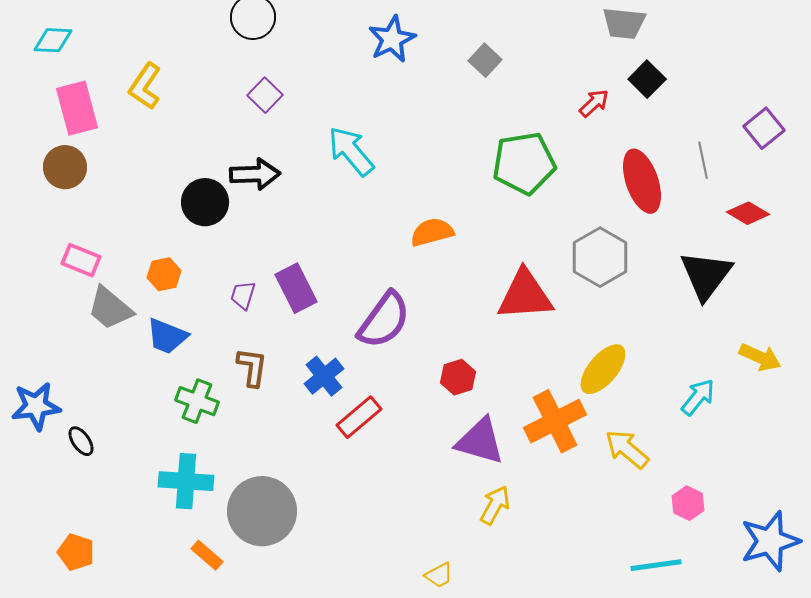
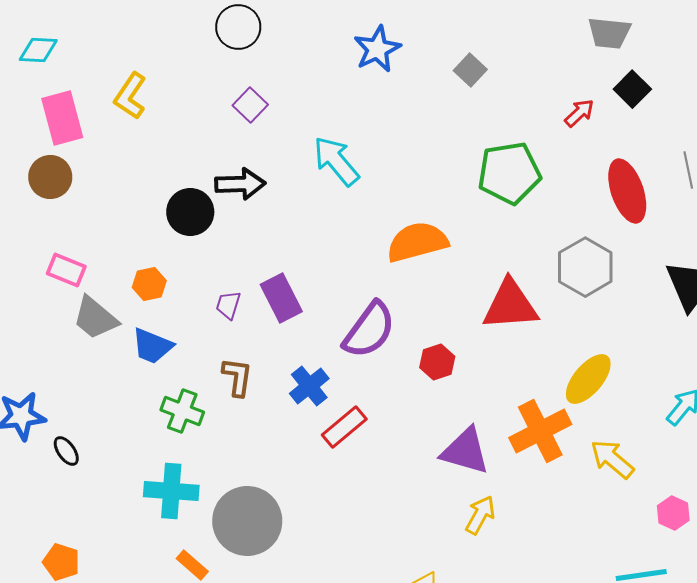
orange semicircle: (432, 232) -> (417, 242), size x1.4
red hexagon: (458, 377) -> (437, 362), moved

